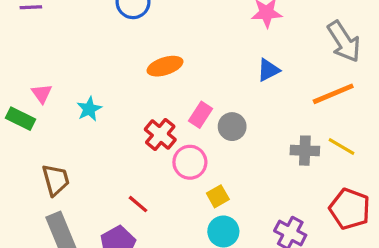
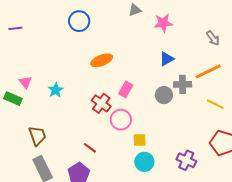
gray arrow: (344, 41) -> (213, 38), size x0.6
gray circle: (232, 127) -> (164, 95), moved
gray cross: (305, 151) -> (183, 84), moved
yellow square: (218, 196) -> (140, 140), turned 32

